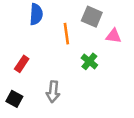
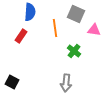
red rectangle: (22, 64) -> (21, 36), moved
gray arrow: (53, 92) -> (66, 83), moved

